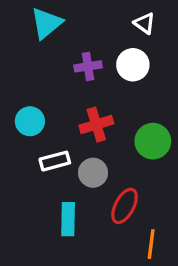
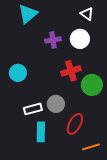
red cross: (96, 125) -> (71, 71), moved
white rectangle: (55, 161) -> (33, 109), moved
orange line: (151, 244) -> (91, 147), turned 66

